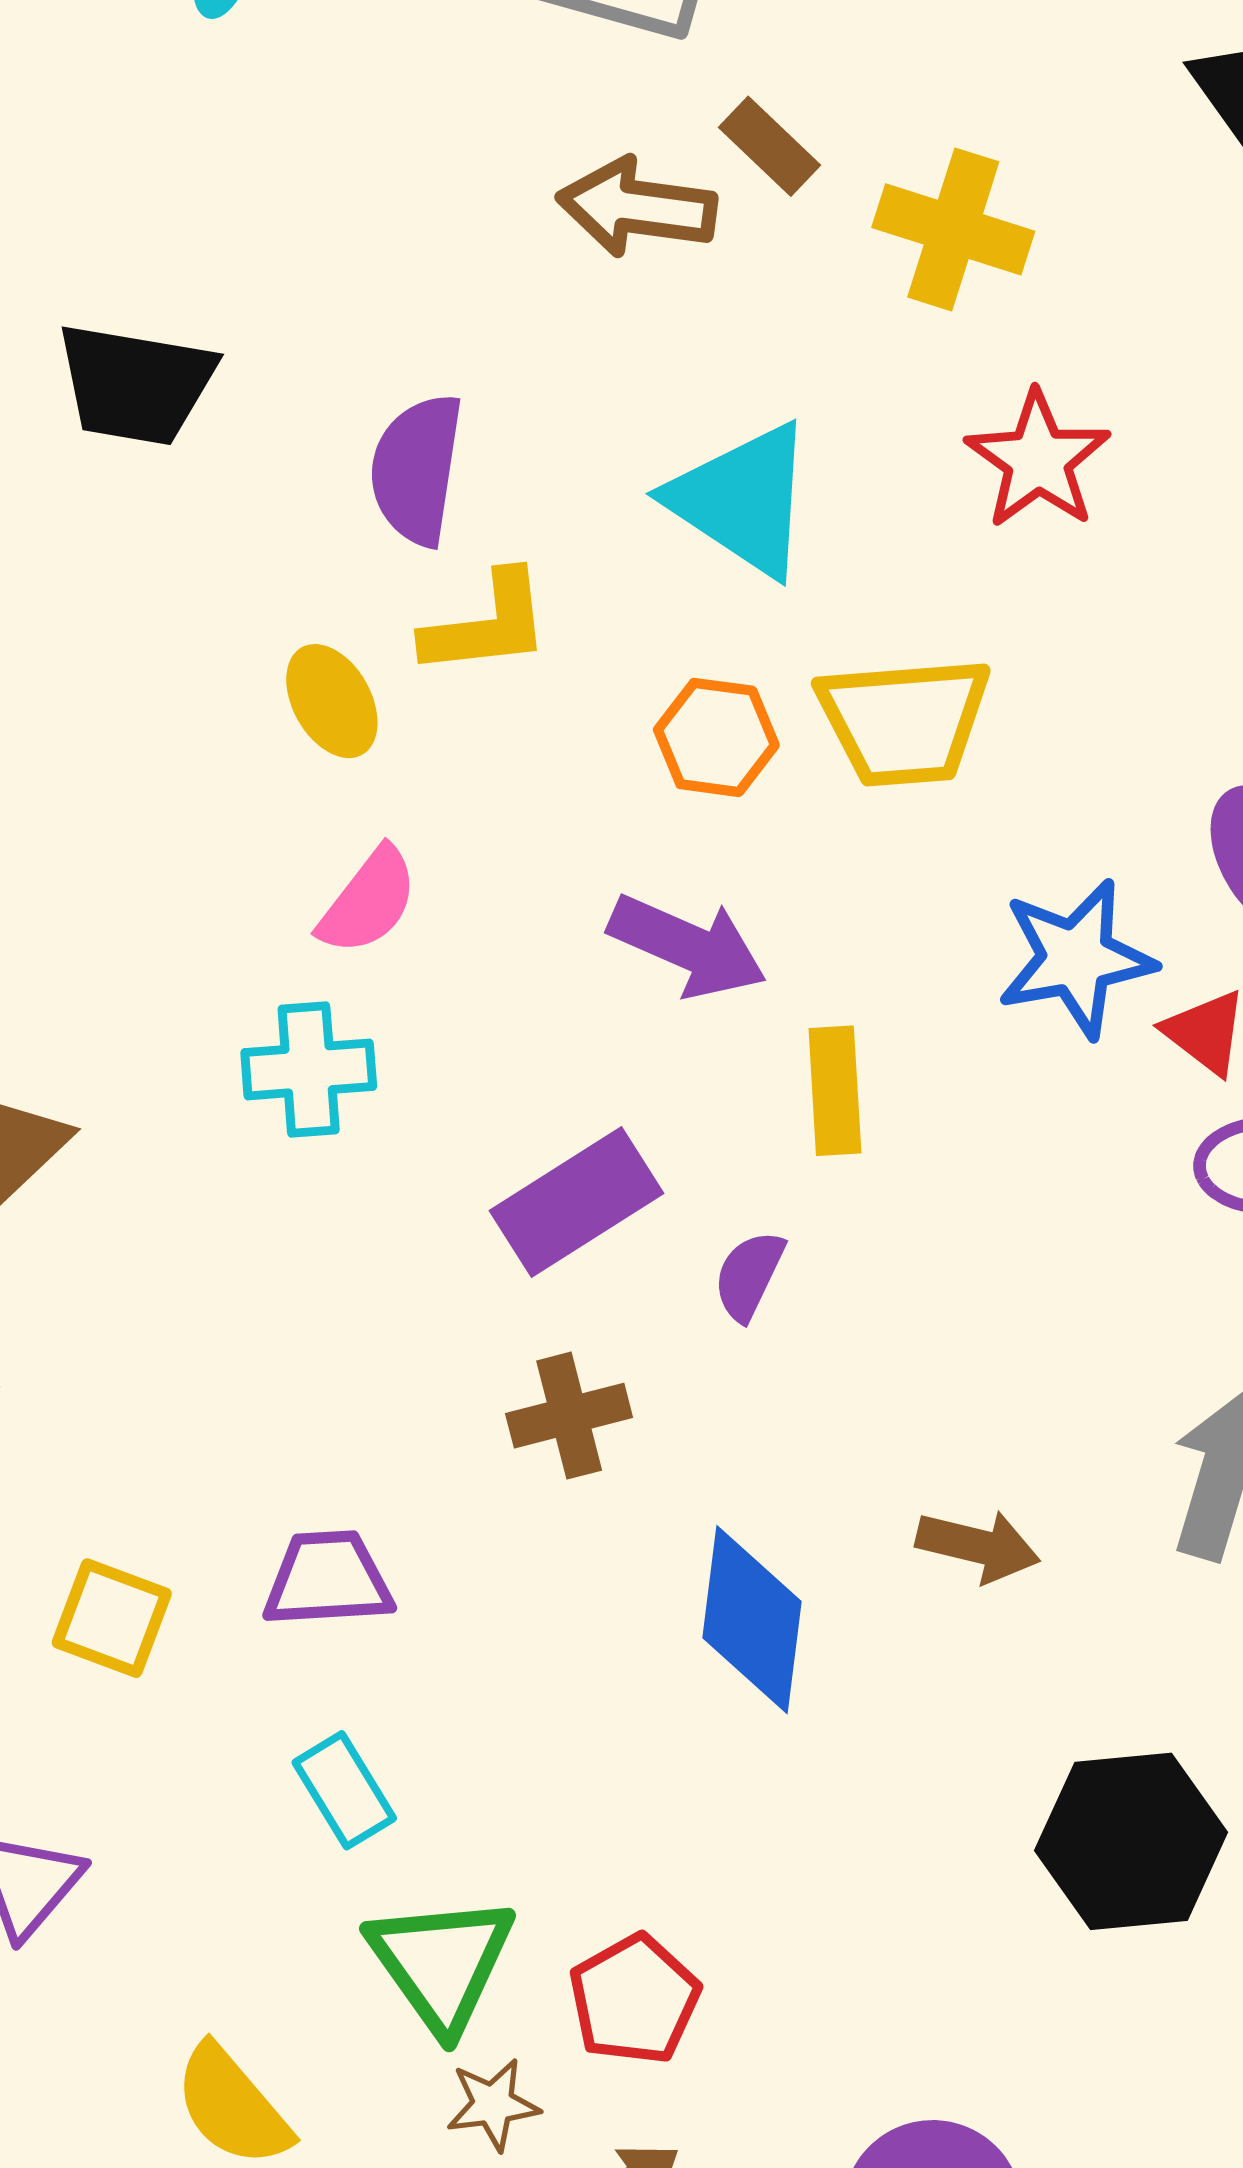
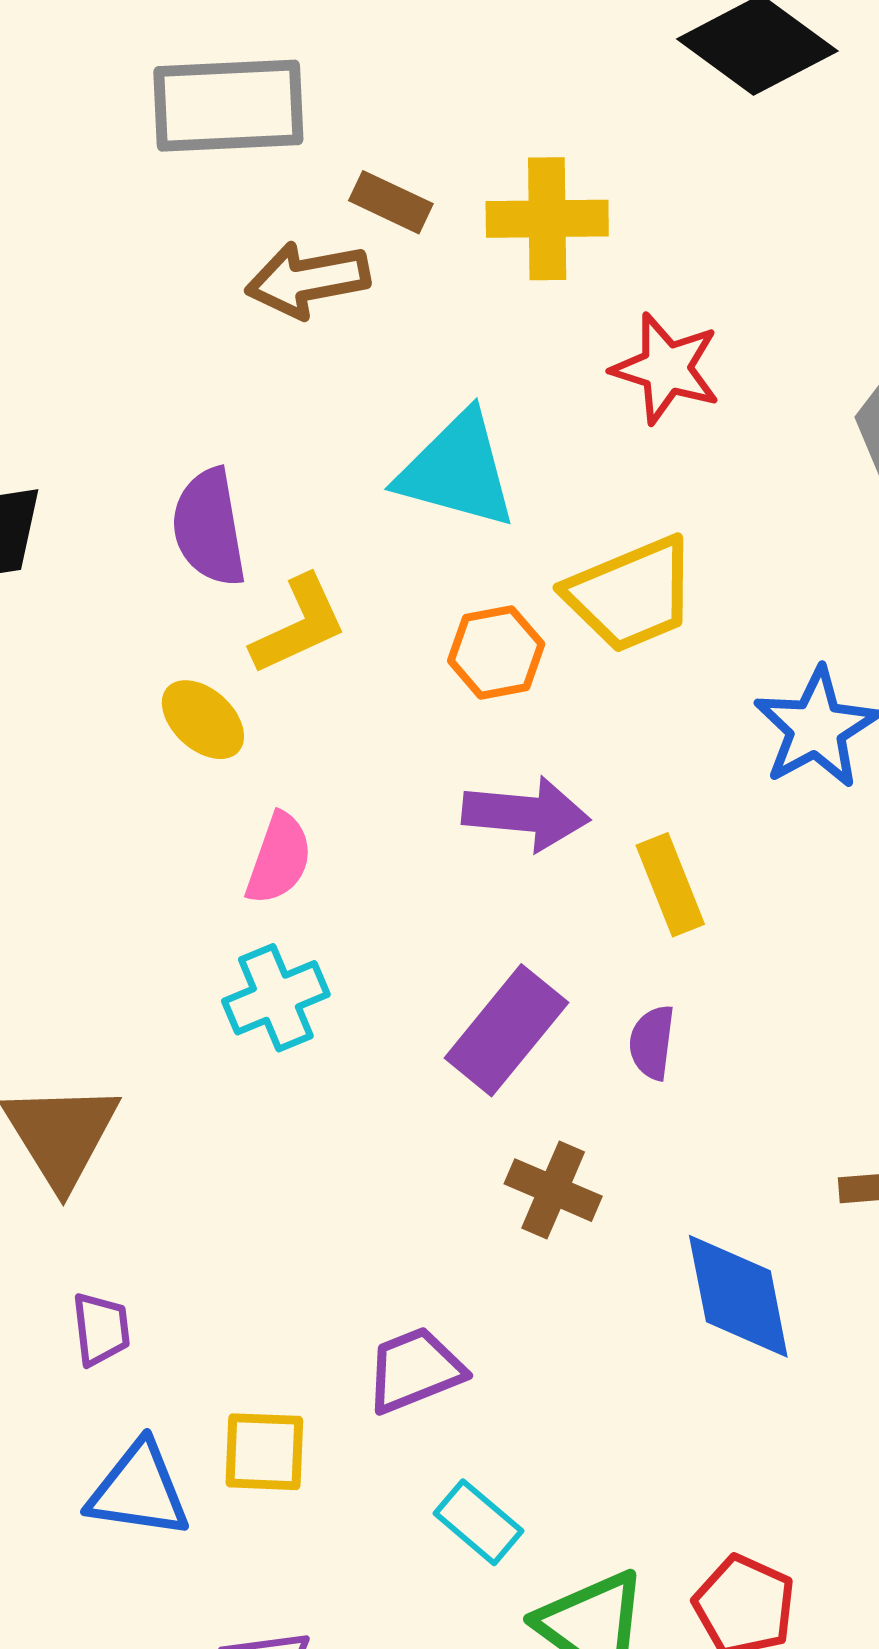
brown cross: (569, 1416) -> (553, 1190), turned -34

